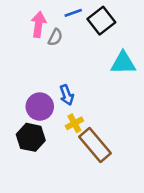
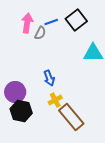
blue line: (73, 13) -> (51, 22), moved
purple circle: (40, 107) -> (15, 92), moved

